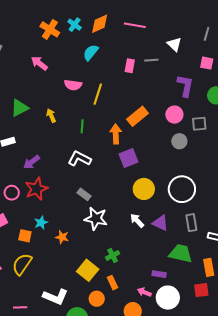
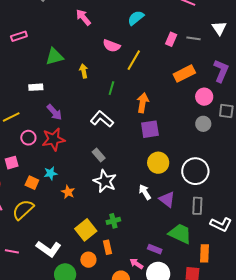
orange rectangle: (137, 116) -> (184, 74), moved
purple arrow: (32, 162) -> (54, 112), turned -108

